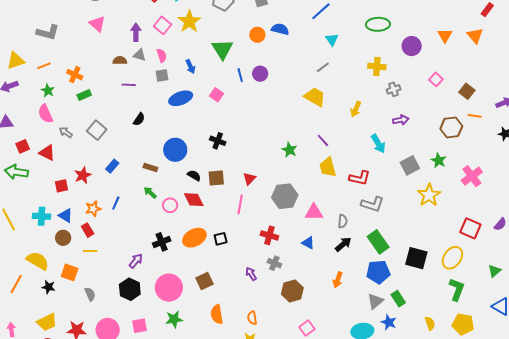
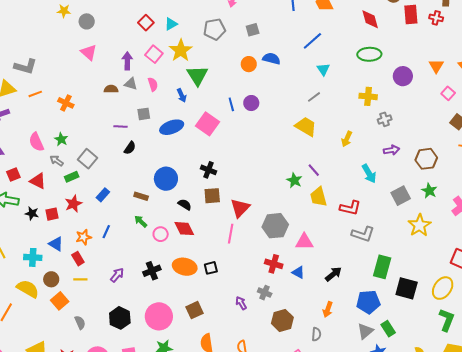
gray L-shape: (48, 32) -> (25, 66), moved
green triangle: (222, 49) -> (197, 75), moved
gray square: (162, 76) -> (144, 114), moved
pink square: (436, 79) -> (448, 93), moved
purple line: (129, 85) -> (121, 126), moved
green star: (48, 91) -> (61, 139), moved
green rectangle: (84, 95) -> (72, 177), moved
pink square: (216, 95) -> (208, 124), size x1.6
brown hexagon: (451, 127) -> (426, 159), moved
green star: (290, 150) -> (294, 180), moved
brown square: (216, 178) -> (212, 196), moved
red triangle: (249, 179) -> (240, 208), size x1.5
cyan cross: (42, 216) -> (33, 257), moved
gray semicircle: (343, 221) -> (316, 334), moved
red cross: (269, 235) -> (274, 264), moved
brown circle: (63, 238) -> (51, 279), moved
orange ellipse: (194, 238) -> (185, 267), turned 40
green rectangle: (378, 242) -> (382, 267), moved, turned 50
purple arrow: (136, 261) -> (117, 275), moved
orange square: (70, 272) -> (60, 301), turned 30
black star: (48, 287) -> (32, 213), moved

